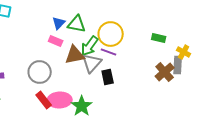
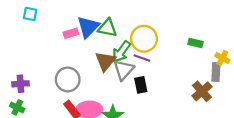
blue triangle: (59, 23) -> (88, 27), size x1.6
pink rectangle: (56, 41) -> (71, 33), moved, turned -40
brown triangle: (75, 55) -> (105, 61), turned -40
brown cross: (165, 72) -> (202, 91), moved

